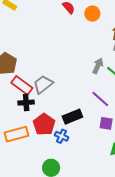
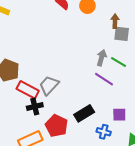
purple line: (100, 99) -> (104, 79), moved
blue cross: (62, 136) -> (104, 132), moved

